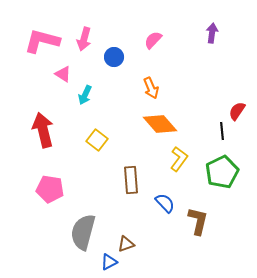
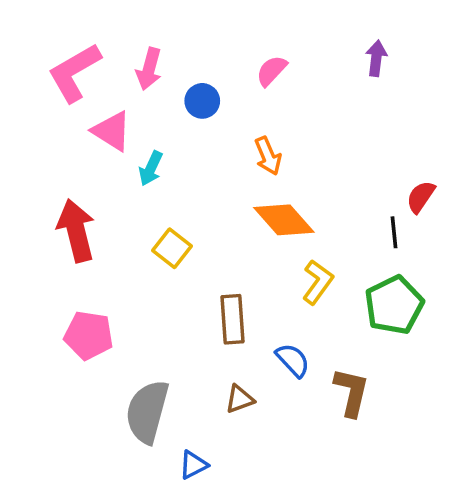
pink L-shape: (42, 41) -> (74, 72), turned -45
pink triangle: (63, 74) -> (112, 131), size x1.4
brown triangle: (126, 244) -> (240, 399), moved

